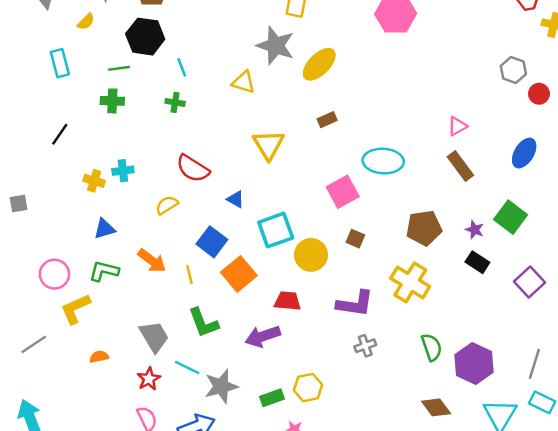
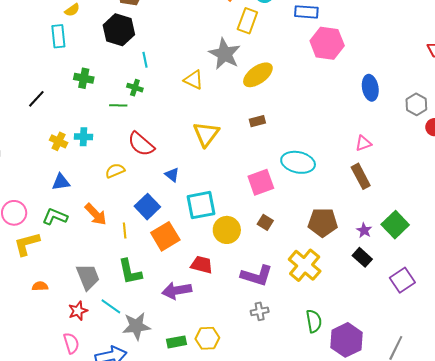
cyan rectangle: (60, 63) -> (58, 36), moved
green line: (119, 68) -> (118, 105), moved
blue ellipse: (524, 153) -> (370, 88), moved, turned -50

